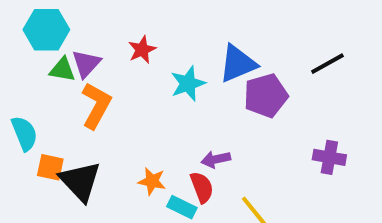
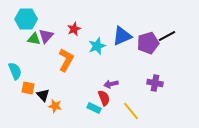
purple pentagon: (266, 96) -> (148, 43), moved
orange L-shape: (96, 105) -> (66, 60), moved
purple cross: (329, 157) -> (155, 83), moved
black triangle: (80, 181) -> (43, 95), size x0.6
orange star: (152, 181) -> (55, 106), moved

